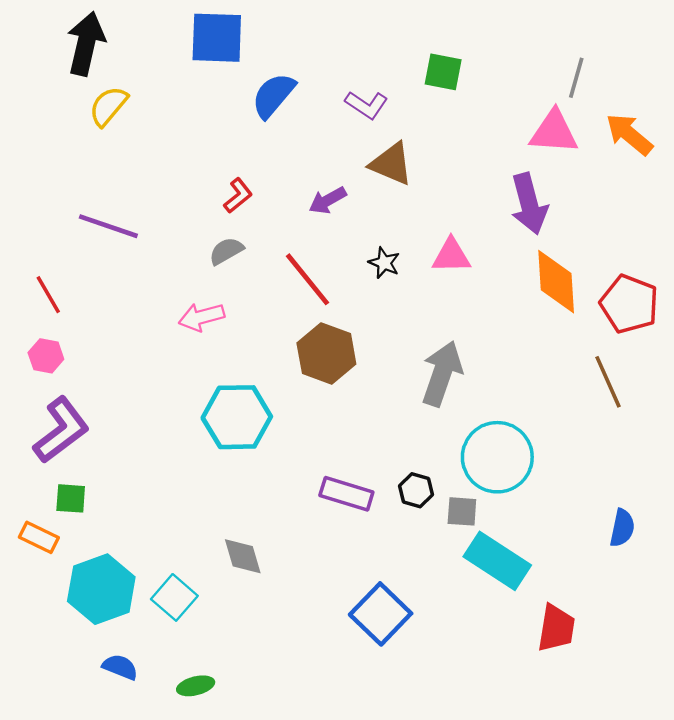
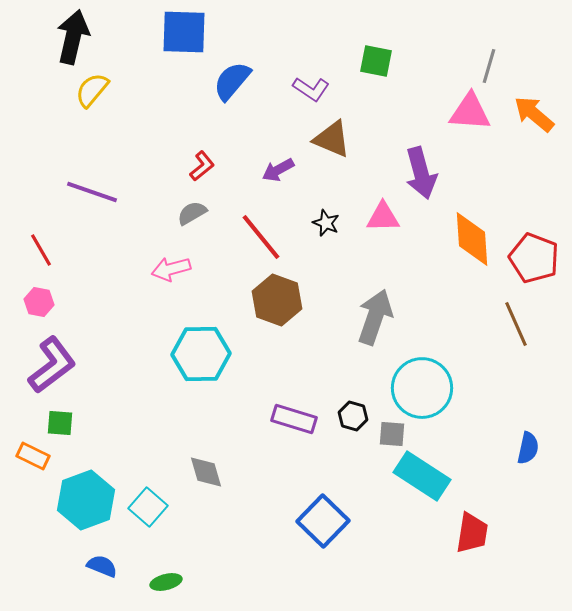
purple arrow: (529, 204) -> (421, 173), moved

